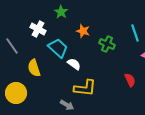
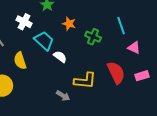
red semicircle: (130, 80) -> (116, 73), size x1.6
yellow L-shape: (85, 88) -> (85, 81), moved
gray arrow: (67, 105) -> (63, 96), moved

